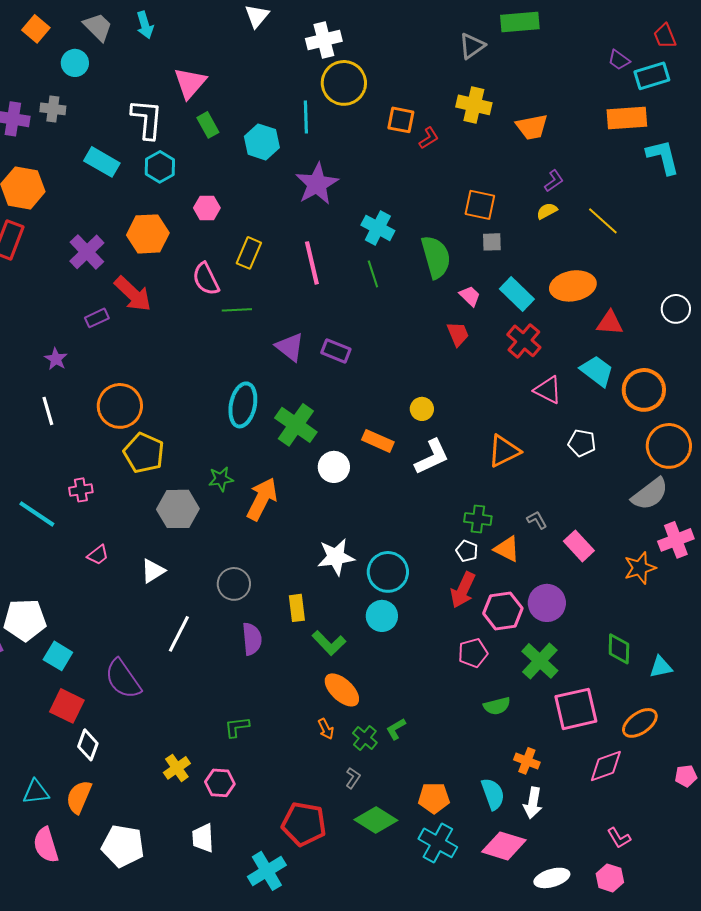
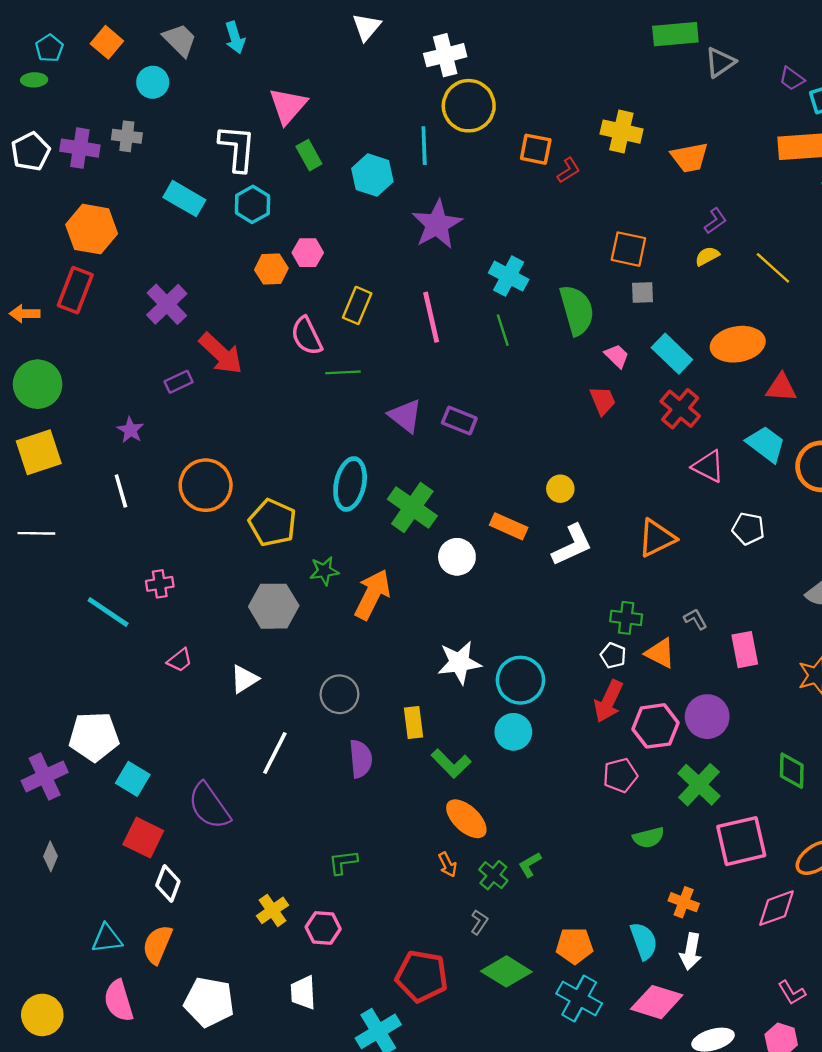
gray triangle: (472, 46) -> (720, 62), moved
orange hexagon: (148, 234) -> (271, 269), moved, size x0.7
yellow pentagon: (144, 453) -> (273, 523), moved
pink rectangle: (579, 546) -> (745, 650), turned 32

